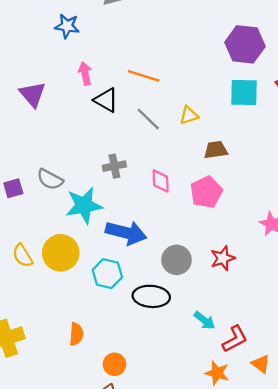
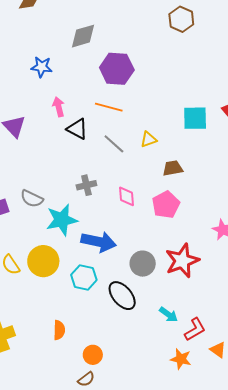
purple hexagon: (245, 44) -> (117, 69), moved
red star: (223, 258) -> (182, 261), size x1.6
black ellipse: (151, 296) -> (122, 296), turned 48

